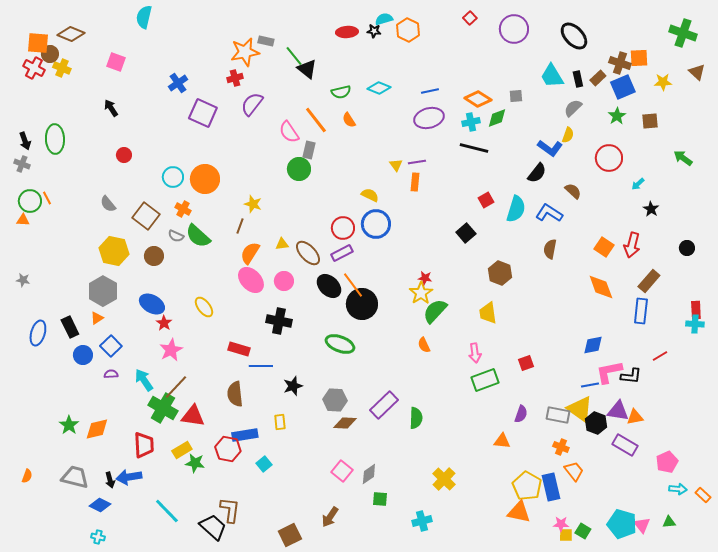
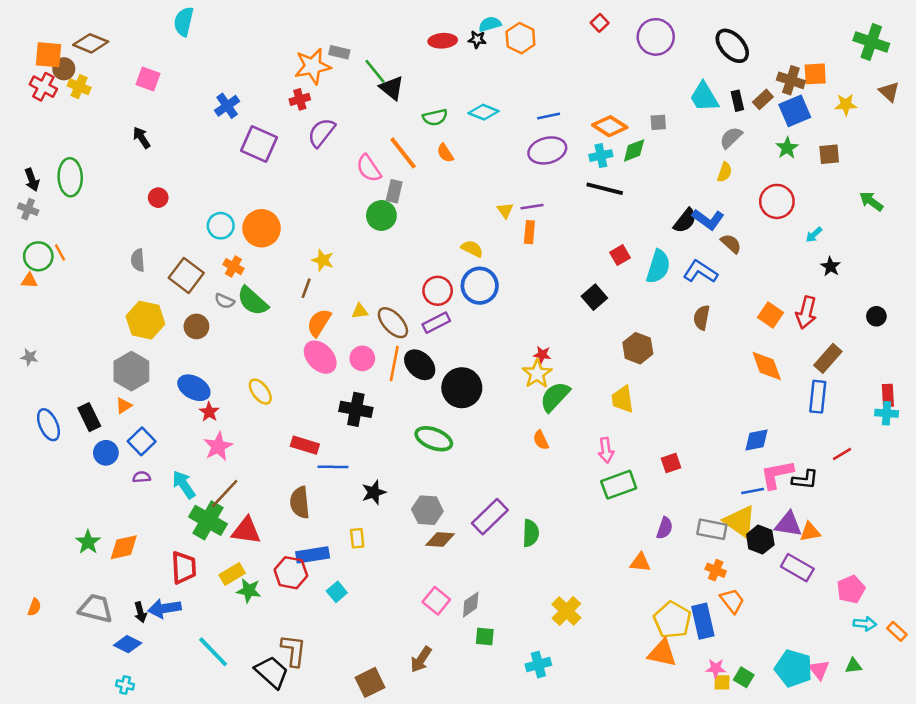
blue L-shape: (550, 148) -> (708, 219), moved
gray semicircle: (108, 204) -> (138, 260), turned 36
orange line: (353, 285) -> (394, 363), moved, turned 48
blue ellipse: (38, 333) -> (48, 425), turned -40

